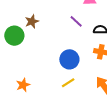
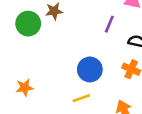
purple line: (76, 21) -> (109, 24), turned 56

